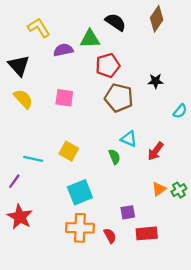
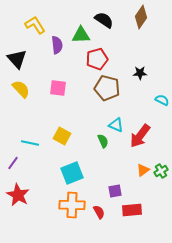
purple semicircle: (63, 50) -> (57, 45), turned 96
cyan semicircle: (180, 111) -> (162, 100), turned -104
red arrow: (156, 151) -> (140, 136), size x1.4

